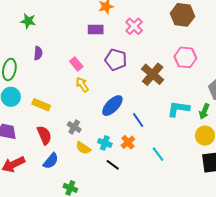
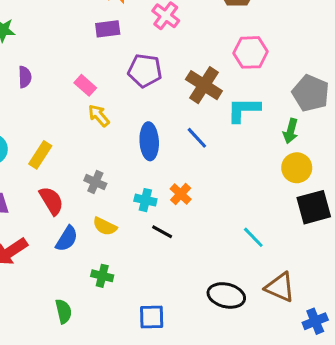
yellow rectangle: (41, 105) -> (40, 155), turned -72
blue ellipse: (112, 106) -> (149, 141), turned -40
cyan L-shape: (178, 109) -> (244, 110), moved
blue line: (138, 120) -> (197, 138), moved
yellow semicircle: (83, 148) -> (105, 226), moved
cyan line: (158, 154) -> (253, 237), moved

